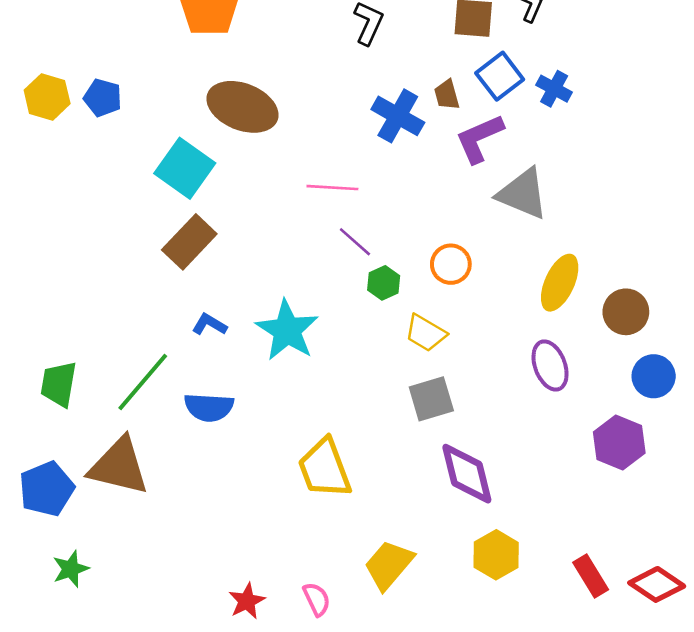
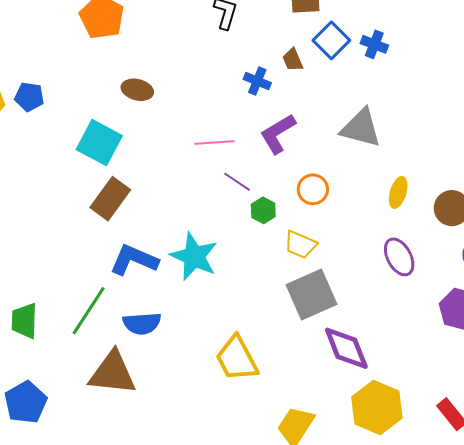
brown ellipse: (242, 107) -> (137, 90), size x0.6
blue cross: (398, 116) -> (257, 81), size x0.7
purple L-shape: (479, 138) -> (278, 134), moved
yellow ellipse: (560, 283) -> (398, 192), size x0.7
blue L-shape: (209, 324) -> (134, 260), size x1.8
gray square: (431, 399) -> (312, 295), size x1.4
brown triangle: (119, 466) -> (112, 373), moved
yellow hexagon: (496, 555) -> (377, 408), size x1.4

